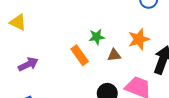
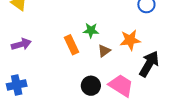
brown triangle: (114, 55) -> (104, 51), turned -40

